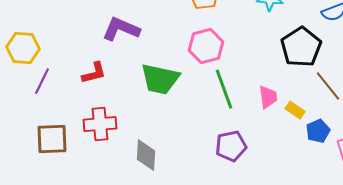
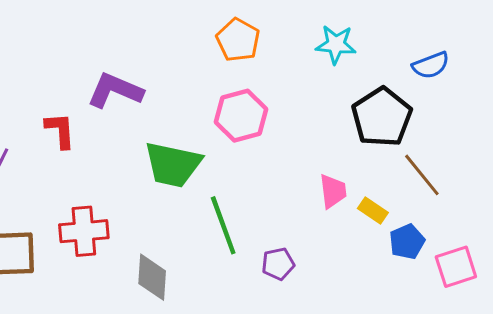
red L-shape: (94, 73) -> (60, 130), moved, turned -80
green line: (224, 89) -> (223, 225), moved
purple pentagon: (231, 146) -> (278, 264), size x0.7

